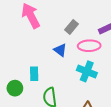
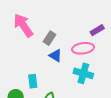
gray rectangle: (72, 27) -> (50, 38), moved

